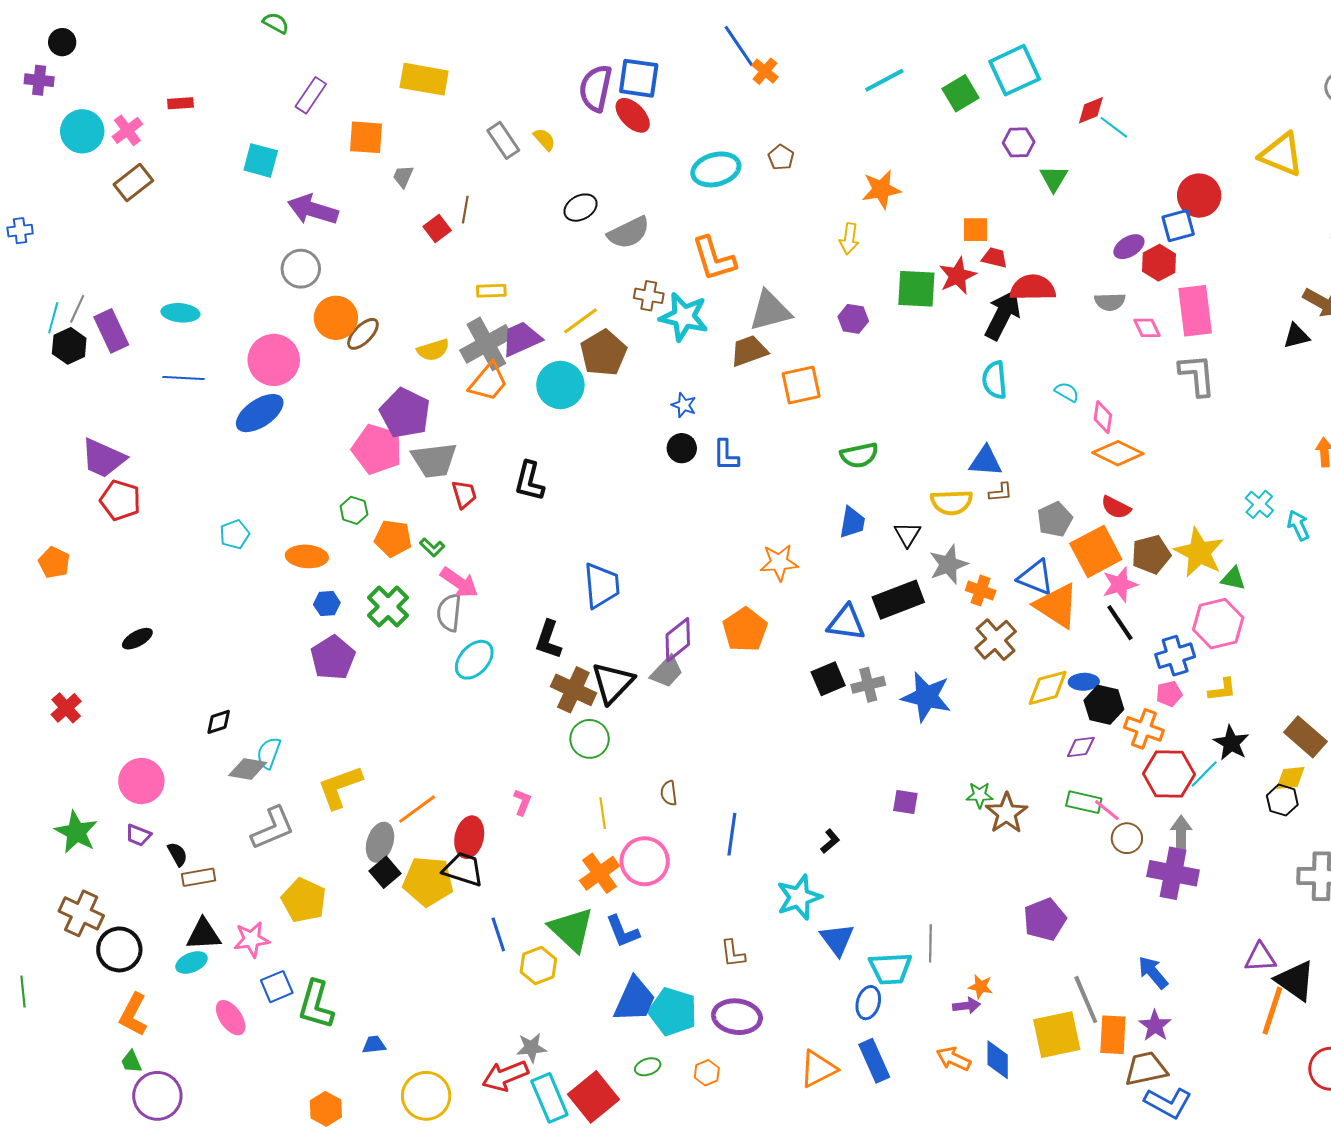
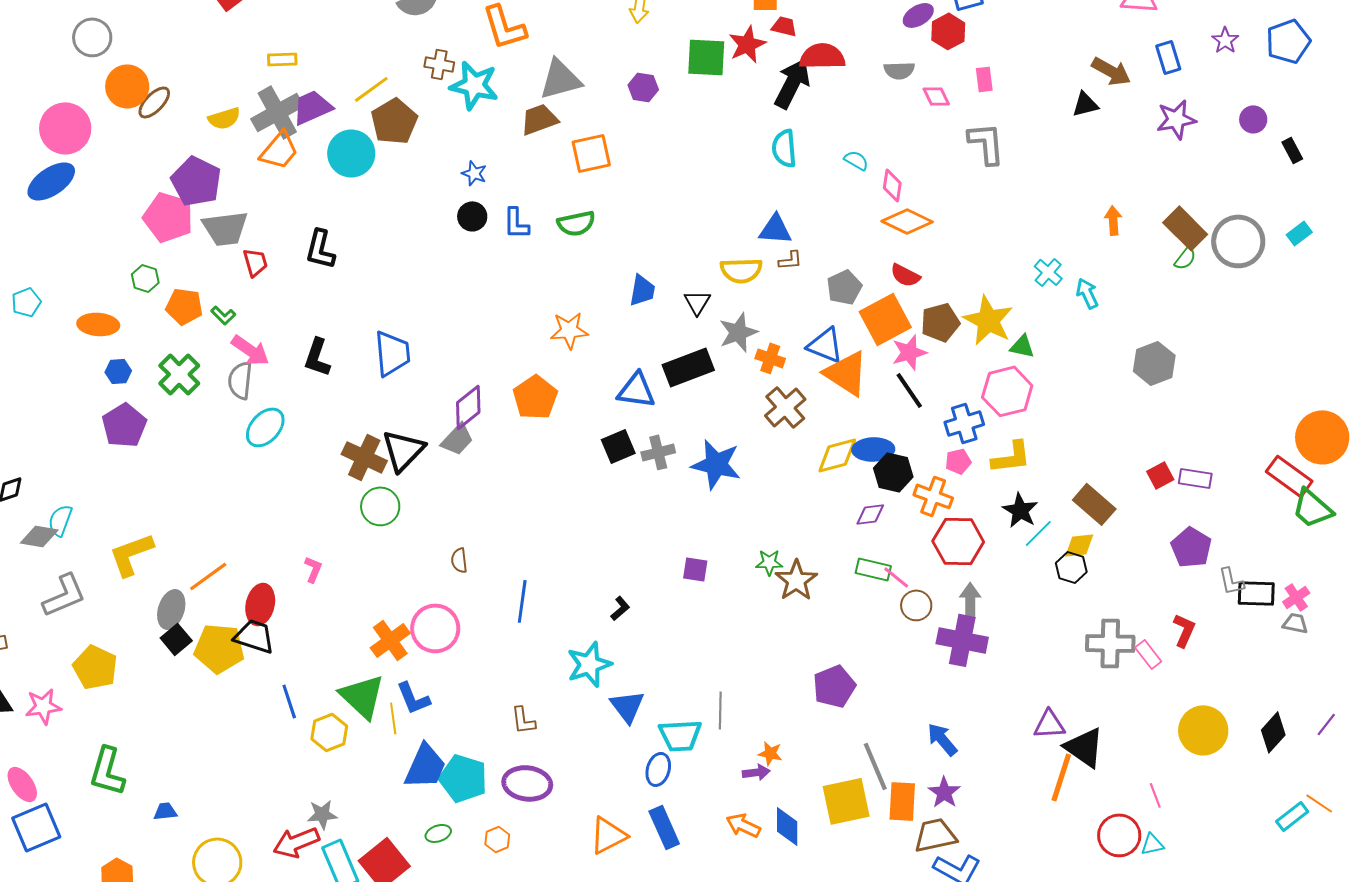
pink rectangle: (1195, 311) -> (984, 79), size x0.5
green semicircle: (859, 455) -> (576, 223), moved
black L-shape: (548, 640) -> (317, 357), moved
blue ellipse: (1084, 682) -> (873, 449), size x1.4
yellow L-shape: (1222, 690) -> (1011, 457), size x1.4
cyan line: (1204, 774) -> (1038, 533), moved
yellow line: (603, 813) -> (393, 718), moved
blue square: (277, 987) -> (36, 827), moved, size x1.5

